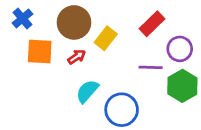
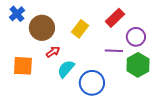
brown circle: (74, 22) -> (42, 28), moved
orange square: (40, 52) -> (23, 66), moved
red arrow: (77, 57) -> (53, 52), moved

